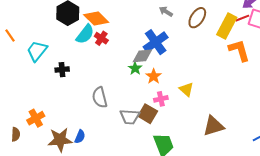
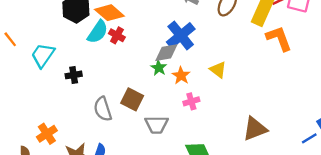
yellow triangle: (186, 89) -> (218, 70), moved
gray semicircle: (100, 97) -> (103, 109), moved
brown square: (148, 114) -> (132, 99), moved

